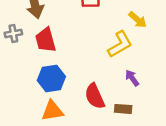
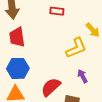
red semicircle: (95, 96) -> (51, 87), turned 65

